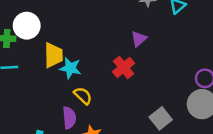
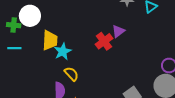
red cross: (124, 67) -> (104, 41), moved
cyan star: (70, 68) -> (63, 51), turned 30

